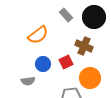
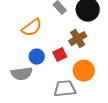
brown cross: (84, 46) -> (78, 39), turned 36
gray semicircle: (28, 81) -> (22, 74), size x1.5

